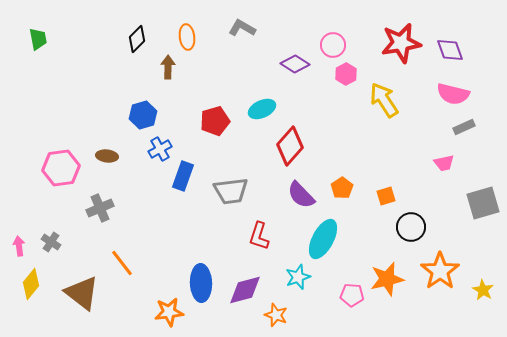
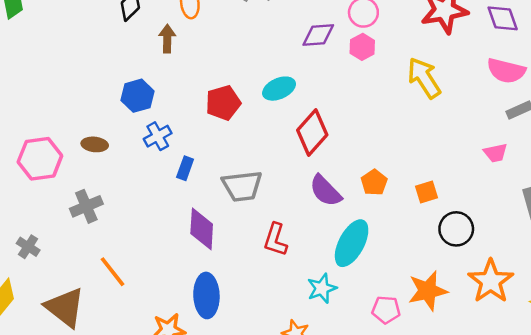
purple diamond: (295, 64) -> (318, 35), turned -36
pink hexagon: (346, 74) -> (362, 47), moved
blue rectangle: (183, 176) -> (185, 168), size x0.7
purple diamond: (245, 290) -> (202, 229), moved, turned -72

